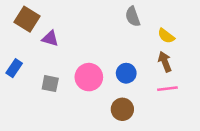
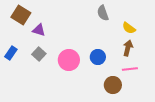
brown arrow: (165, 62) -> (128, 48), turned 35
gray square: (50, 84) -> (39, 54), moved, turned 32
brown circle: (122, 109) -> (113, 85), moved

